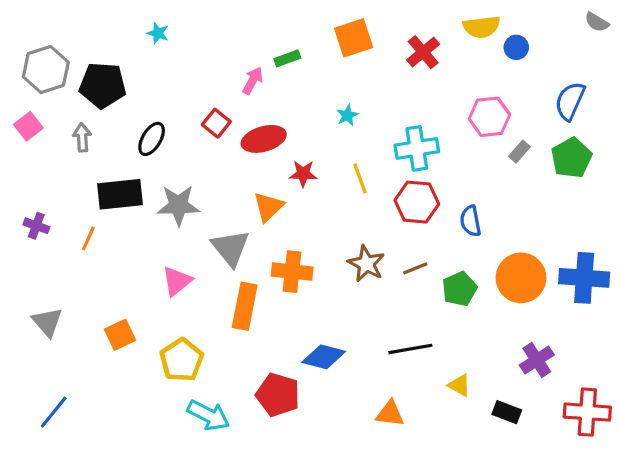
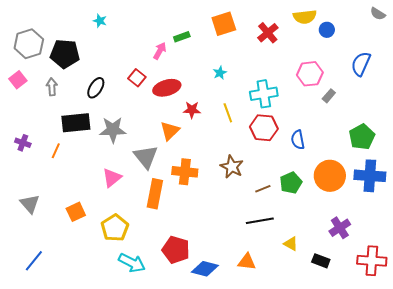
green pentagon: (572, 158) -> (362, 137), moved
brown line: (415, 268) -> (263, 189), moved
blue diamond: (324, 357) -> (205, 269), moved

